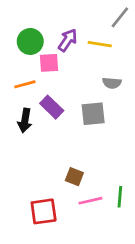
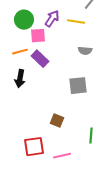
purple rectangle: (52, 107) -> (40, 59), moved
gray square: (93, 114) -> (78, 86), moved
pink line: (90, 201) -> (62, 156), moved

